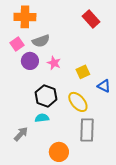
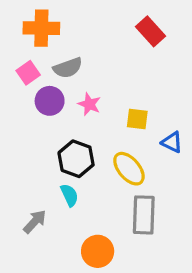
yellow square: (83, 72) -> (137, 119), turned 32
cyan semicircle: (42, 118) -> (69, 195), turned 72

